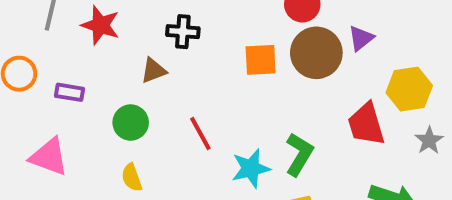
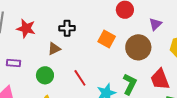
brown circle: (316, 53) -> (138, 47), moved
orange square: (261, 60) -> (107, 39), turned 36
red trapezoid: (366, 124) -> (160, 79), moved

